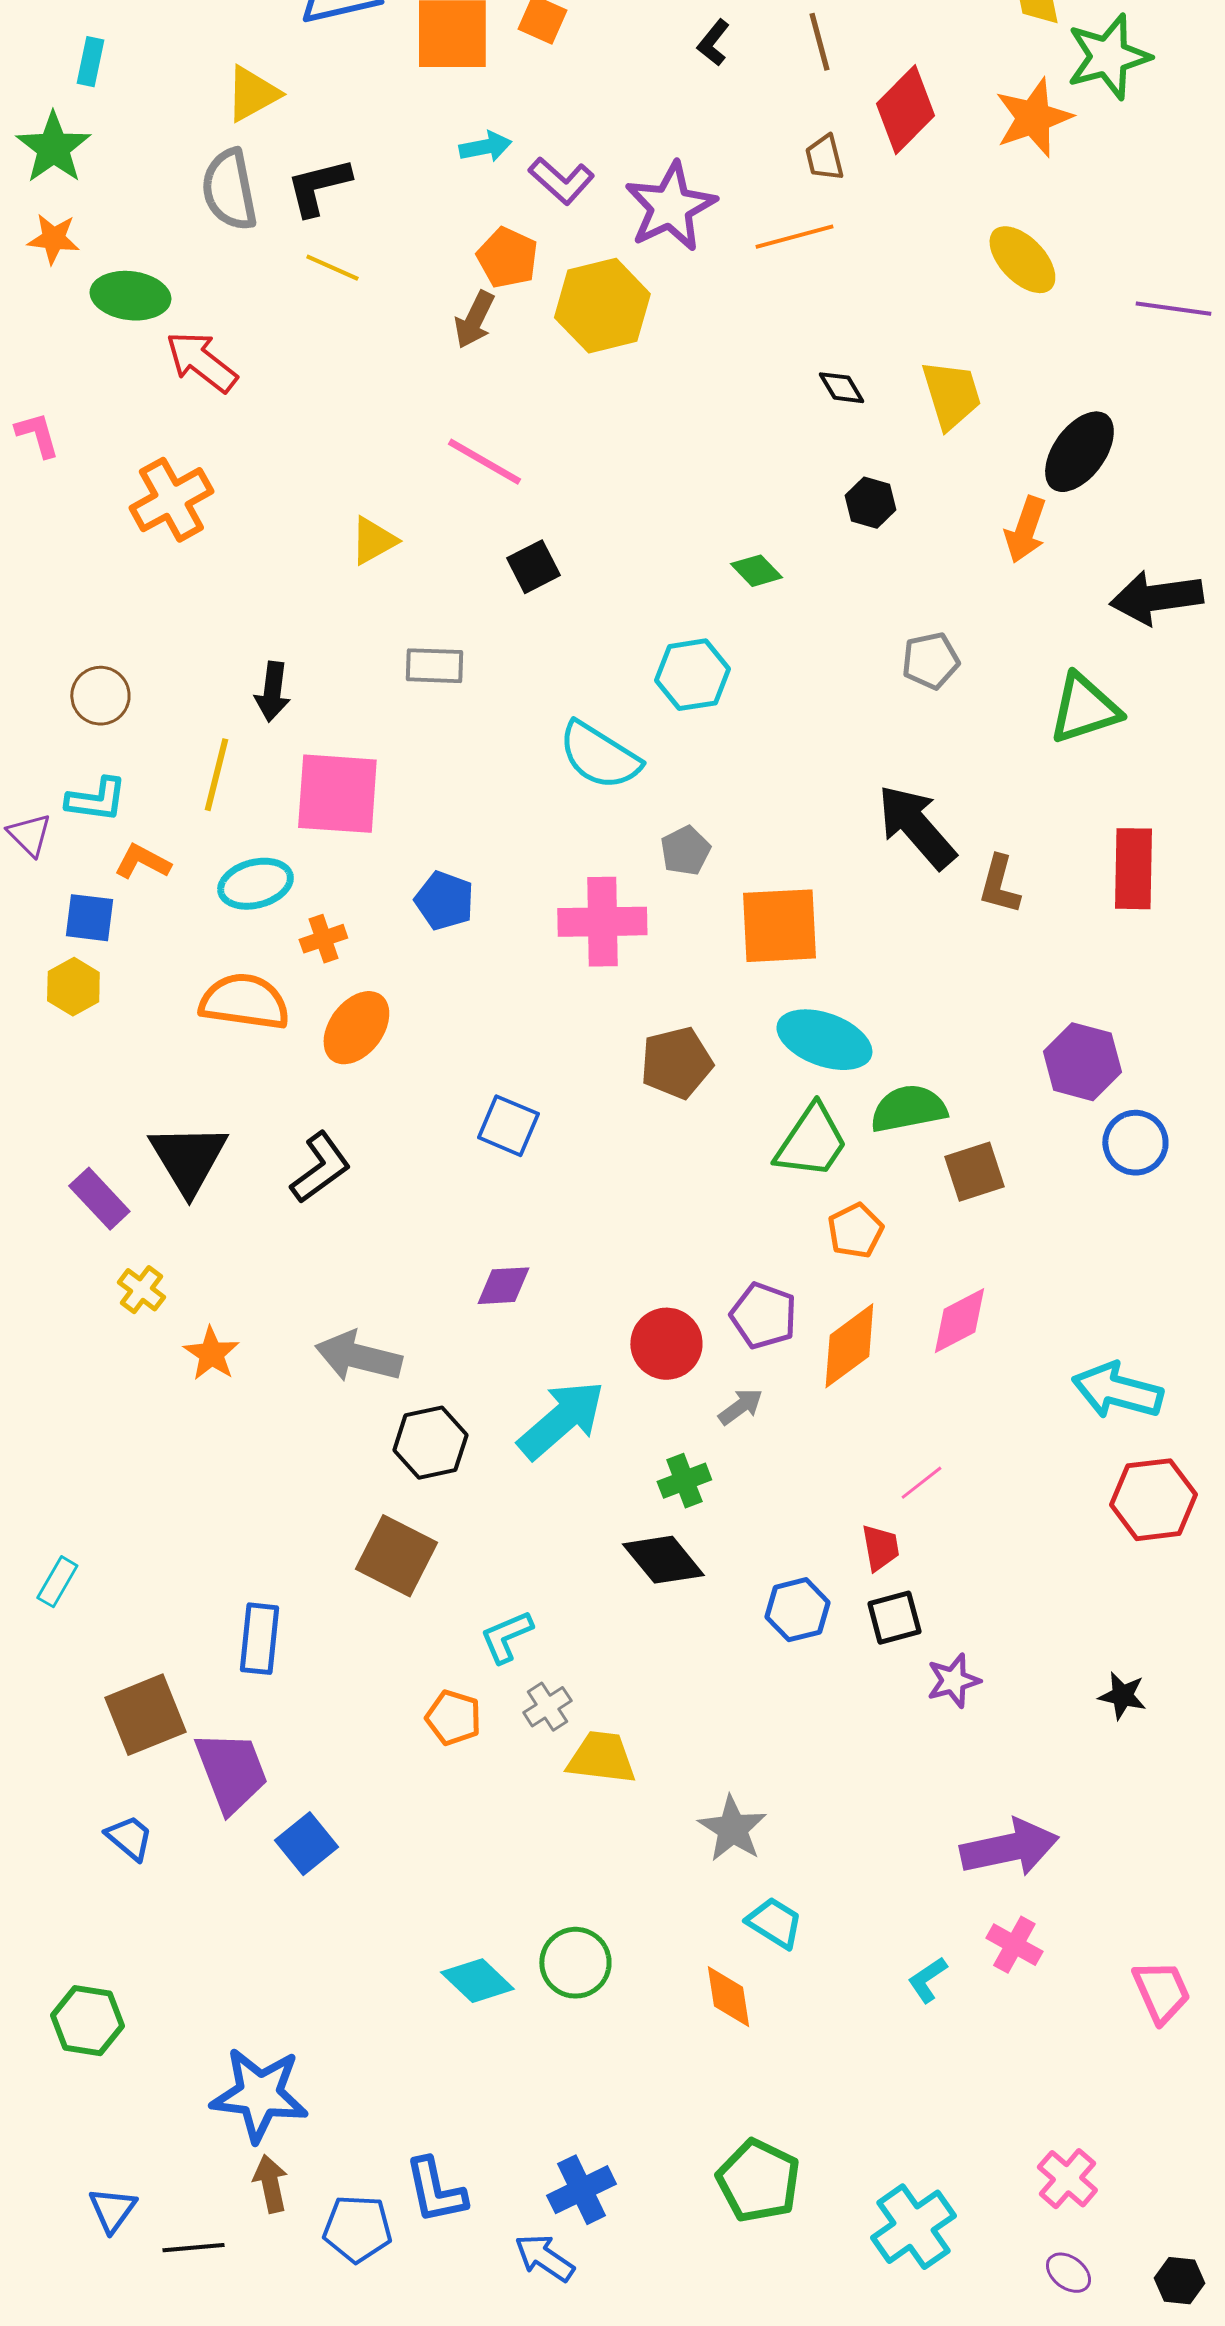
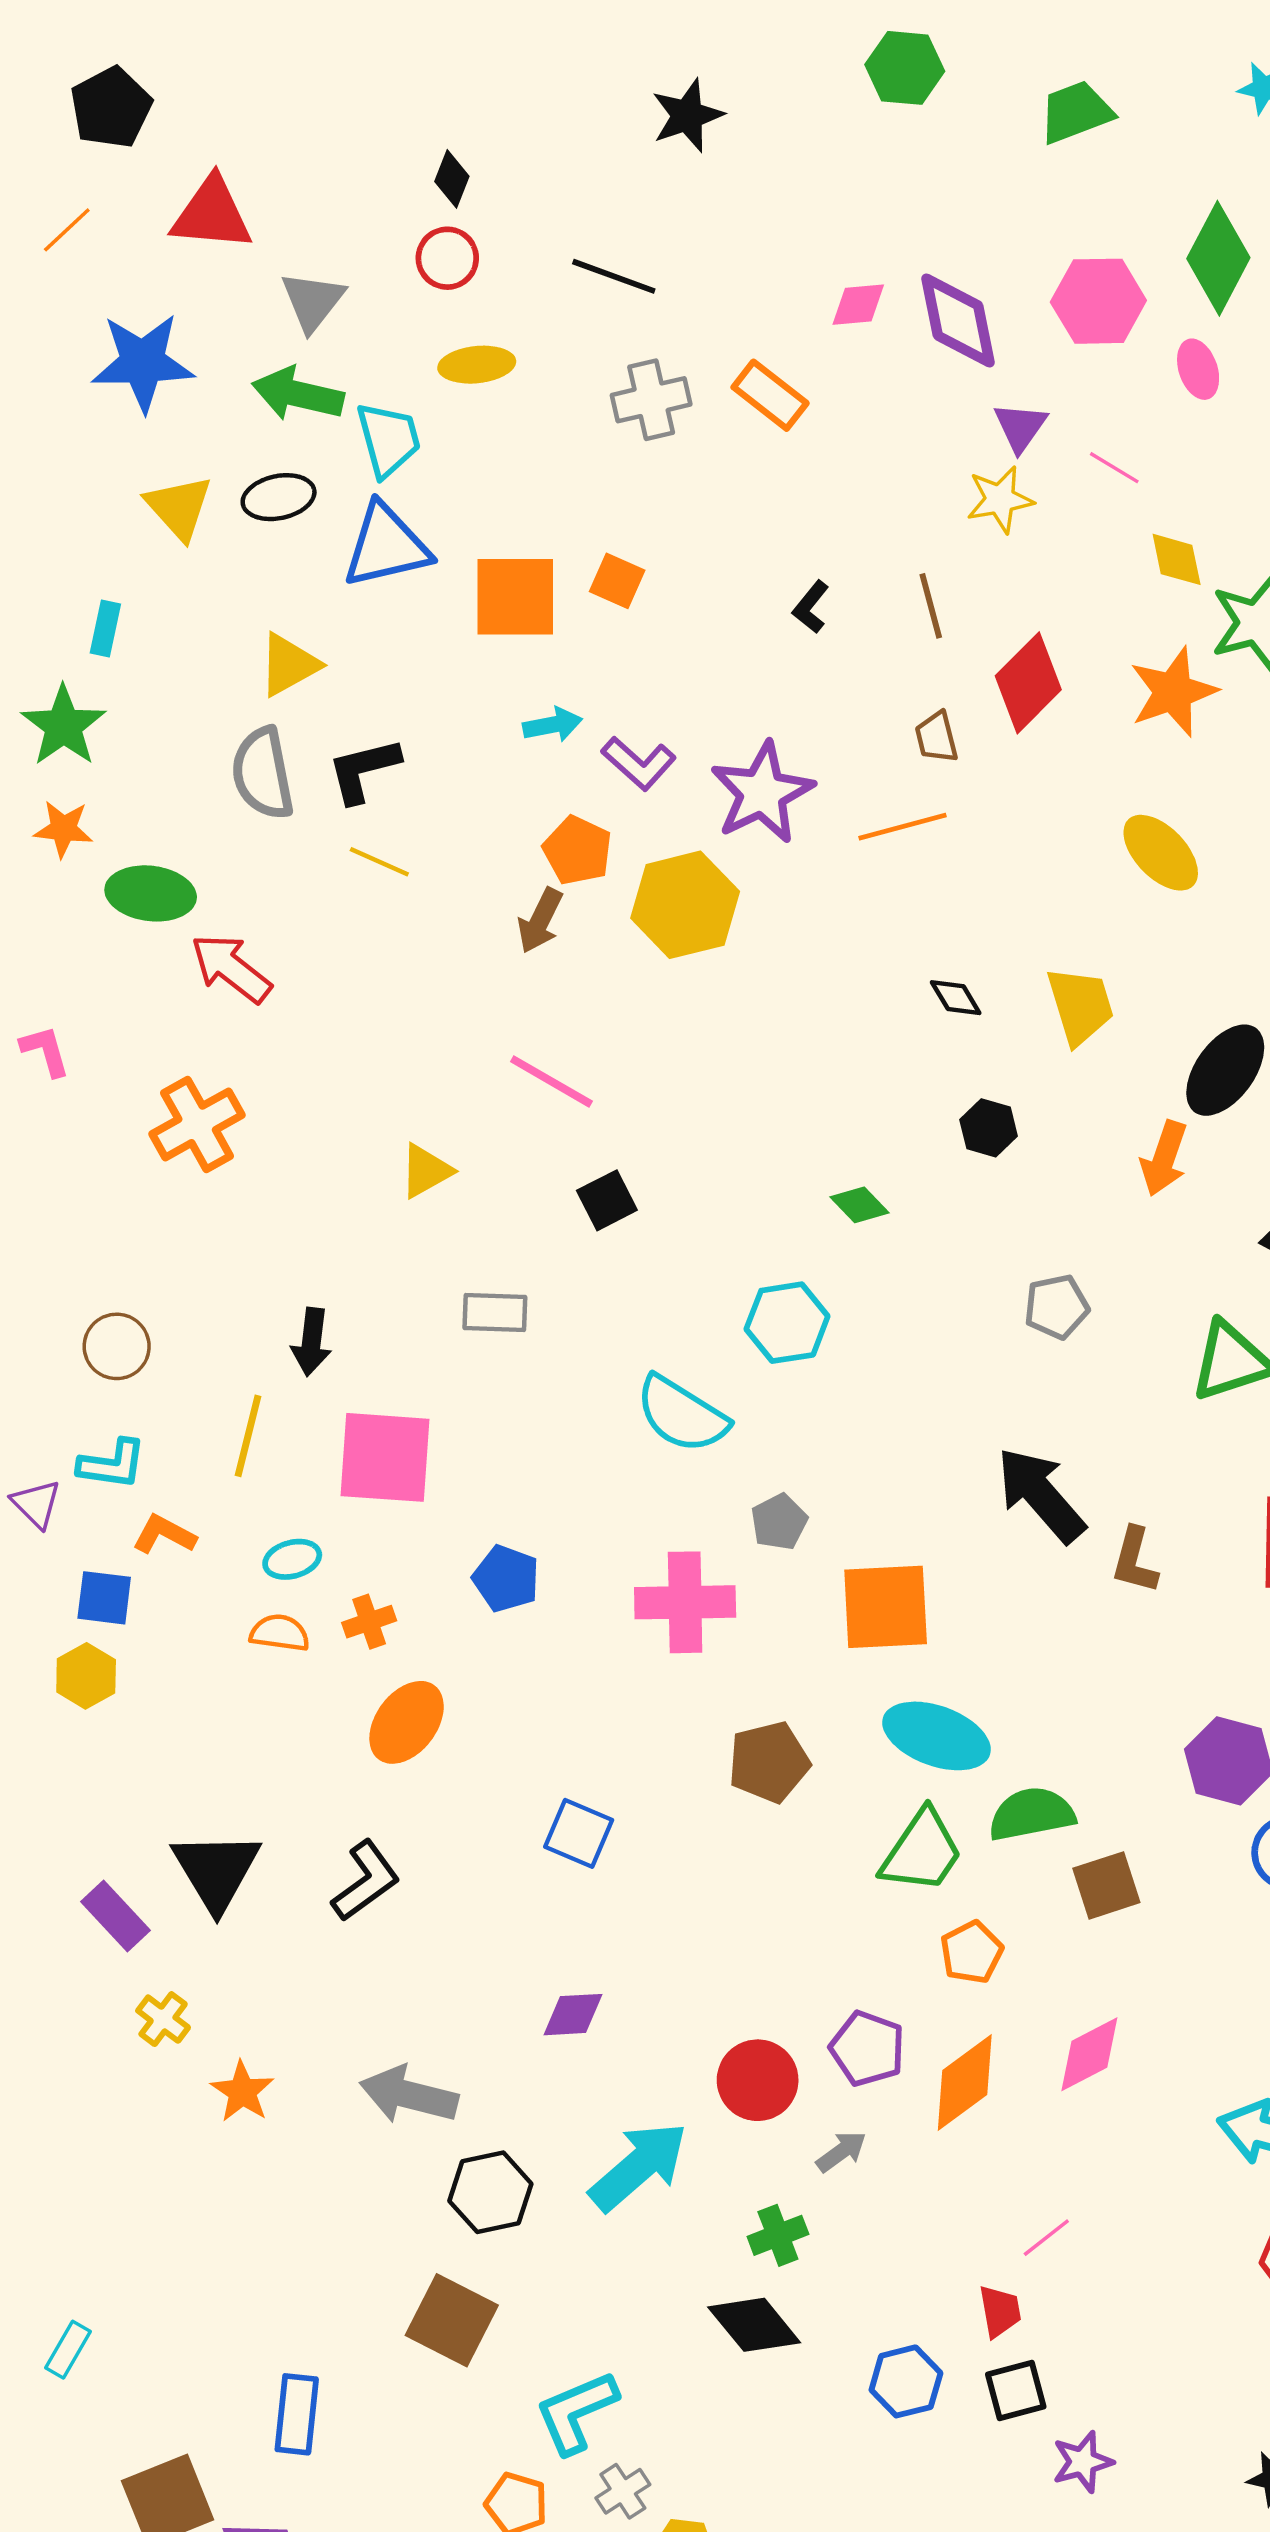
cyan ellipse: (255, 884) -> (292, 1559), size x0.7
orange semicircle: (244, 1002) -> (280, 1633), moved, size x0.6
cyan L-shape: (506, 1637) -> (576, 2412), size x1.4

